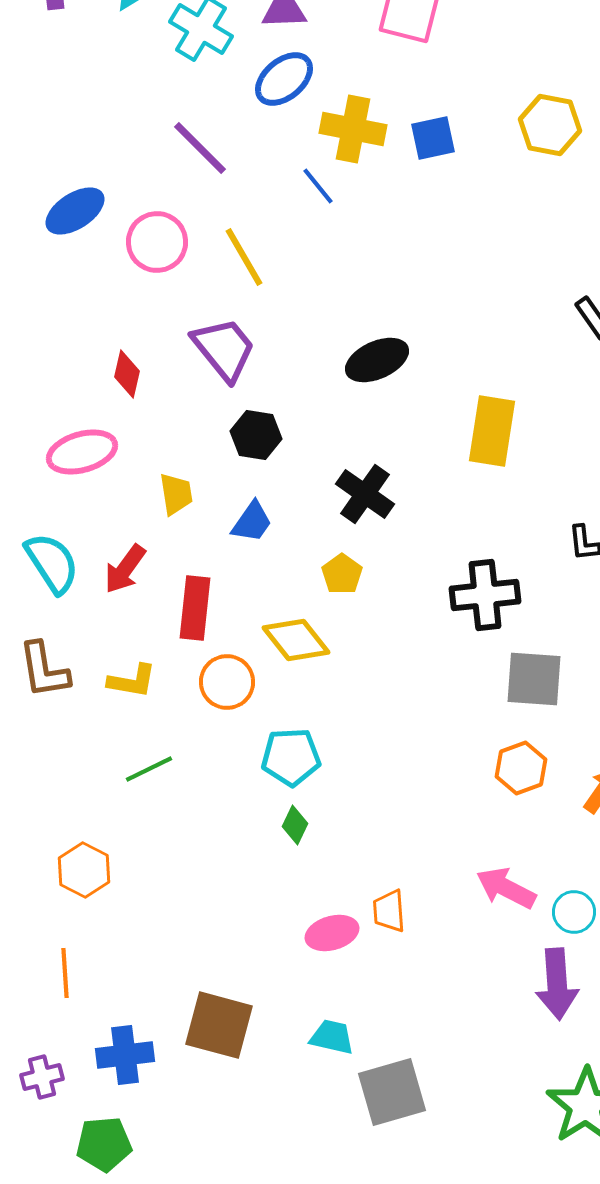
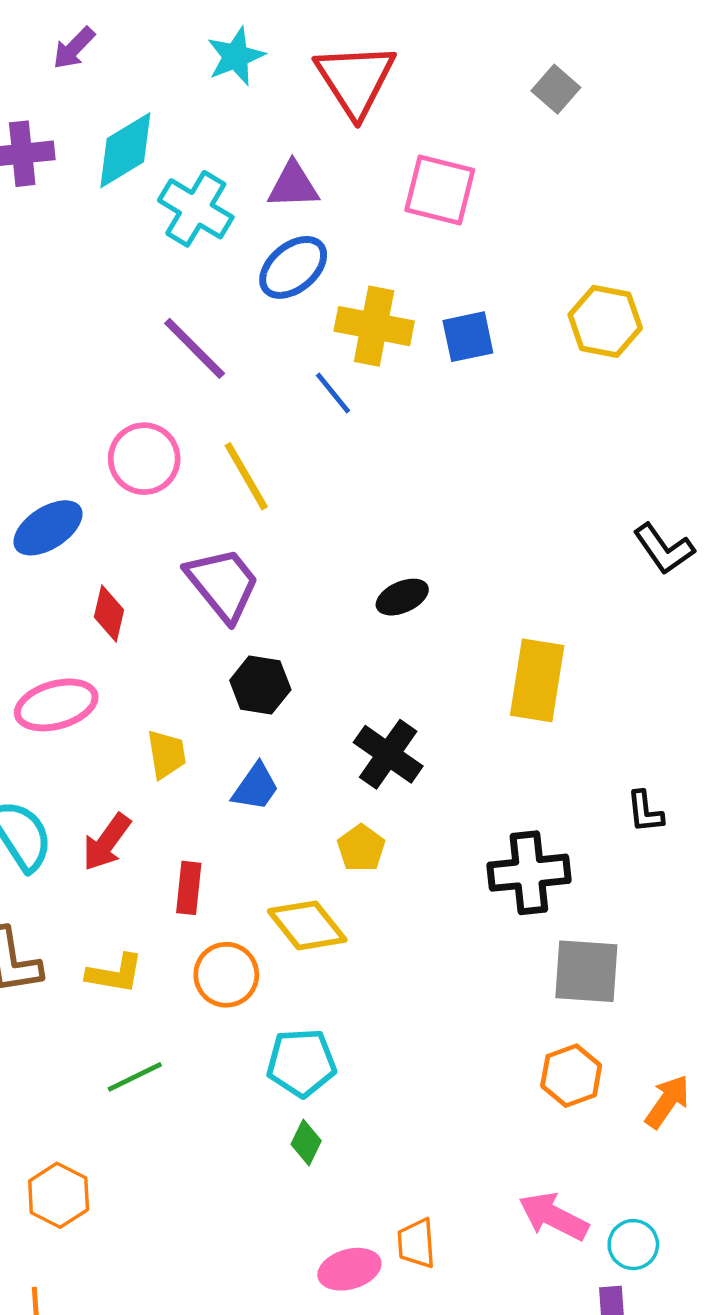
blue ellipse: (75, 211) -> (48, 528), moved
black ellipse: (377, 360) -> (402, 597), size x0.7
red rectangle: (195, 608) -> (189, 888), size x0.7

